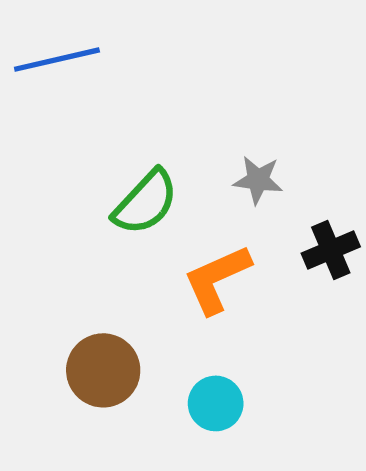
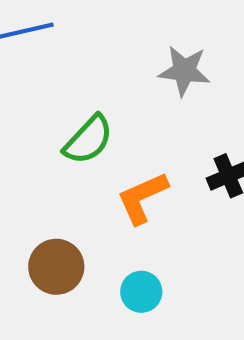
gray star: (258, 180) -> (184, 71), moved, size x1.4

